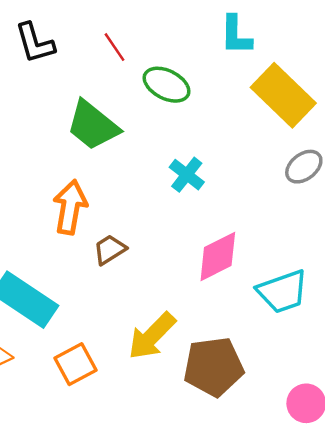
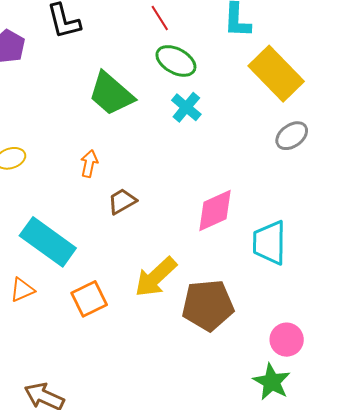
red line: (115, 47) -> (160, 18), moved
cyan cross: (187, 175) -> (186, 107), moved
orange arrow: (70, 207) -> (89, 164), size x0.6
cyan trapezoid: (282, 292) -> (269, 243), turned 108

